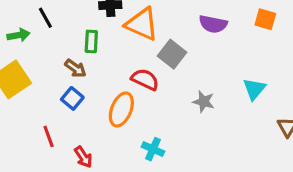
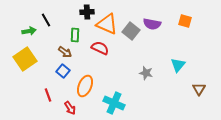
gray square: (172, 54) -> (131, 31), moved
red semicircle: (145, 79) -> (100, 48), moved
orange ellipse: (121, 109) -> (85, 86), moved
cyan cross: (153, 149) -> (114, 103), size x1.5

